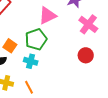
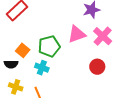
pink triangle: (47, 16) -> (77, 34), moved

